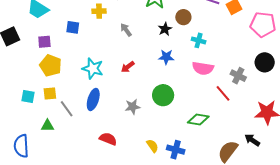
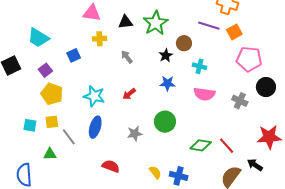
pink pentagon: (263, 24) -> (249, 59), moved
blue square: (73, 27) -> (74, 55), turned -32
purple square: (44, 42) -> (45, 70), turned -32
red line: (223, 93) -> (227, 146), moved

